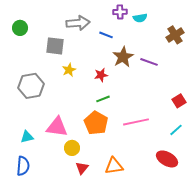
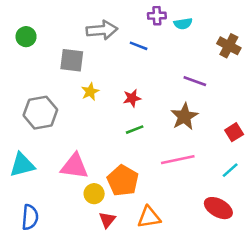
brown cross: (175, 35) -> (229, 46), turned -30
brown star: (123, 57) -> (184, 116), moved
orange pentagon: (96, 123) -> (123, 181), moved
cyan triangle: (27, 137) -> (22, 165), moved, size x1.5

